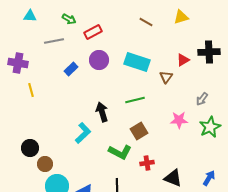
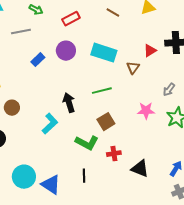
red rectangle: (93, 32) -> (71, 19), moved
brown circle: (45, 164) -> (12, 108), moved

